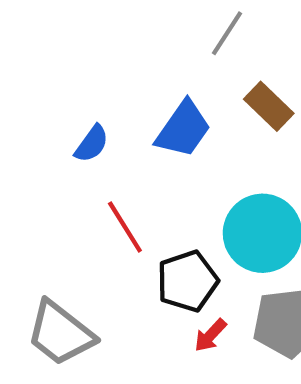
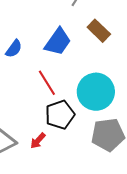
red line: (125, 227) -> (47, 83), moved
red arrow: (210, 335) -> (38, 141), moved

